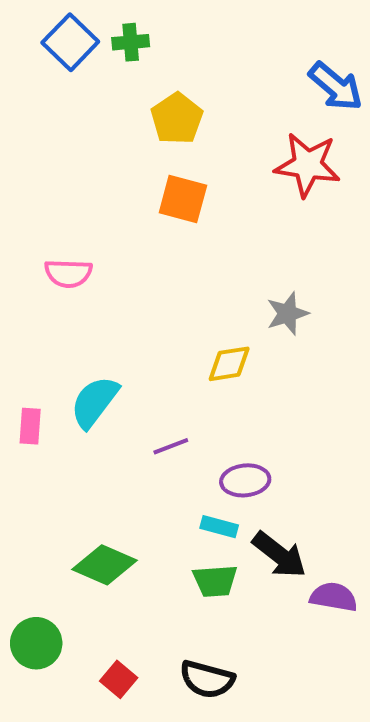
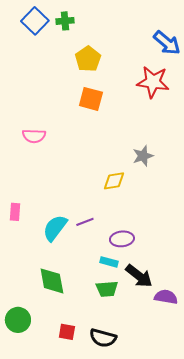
cyan semicircle: (94, 402) -> (55, 228), moved
green diamond: (105, 565) -> (52, 281), turned 56
red square: (119, 679) -> (67, 332), moved, turned -30

